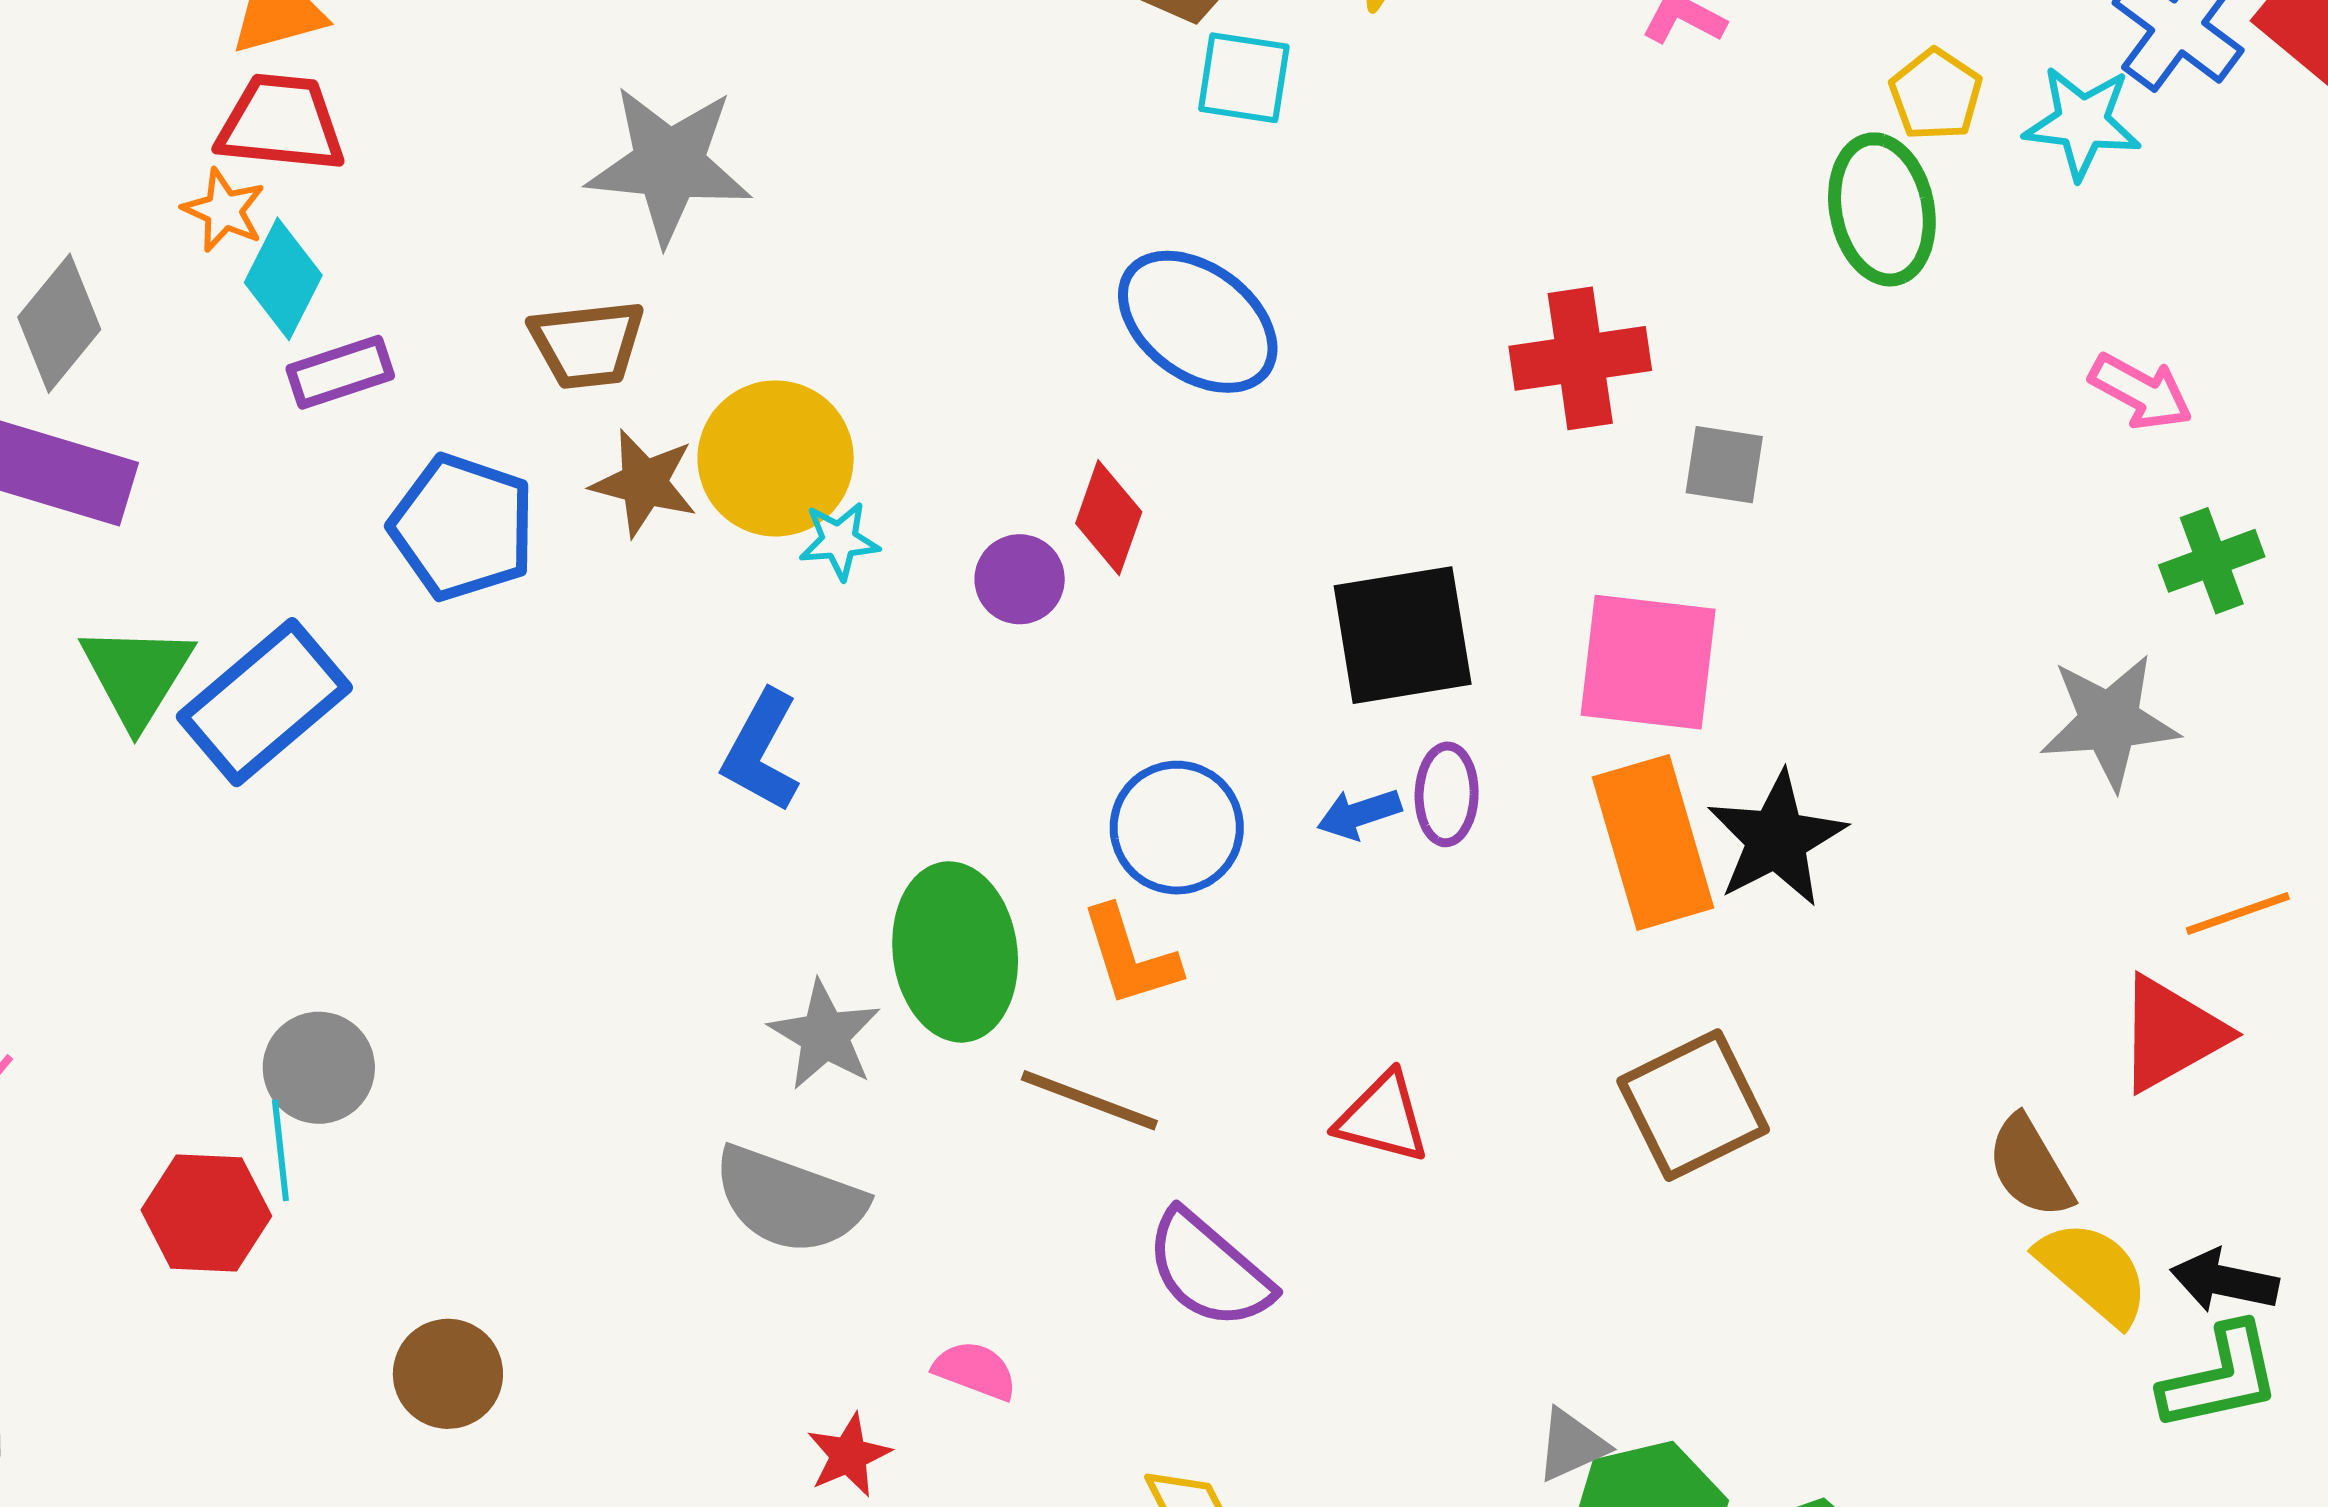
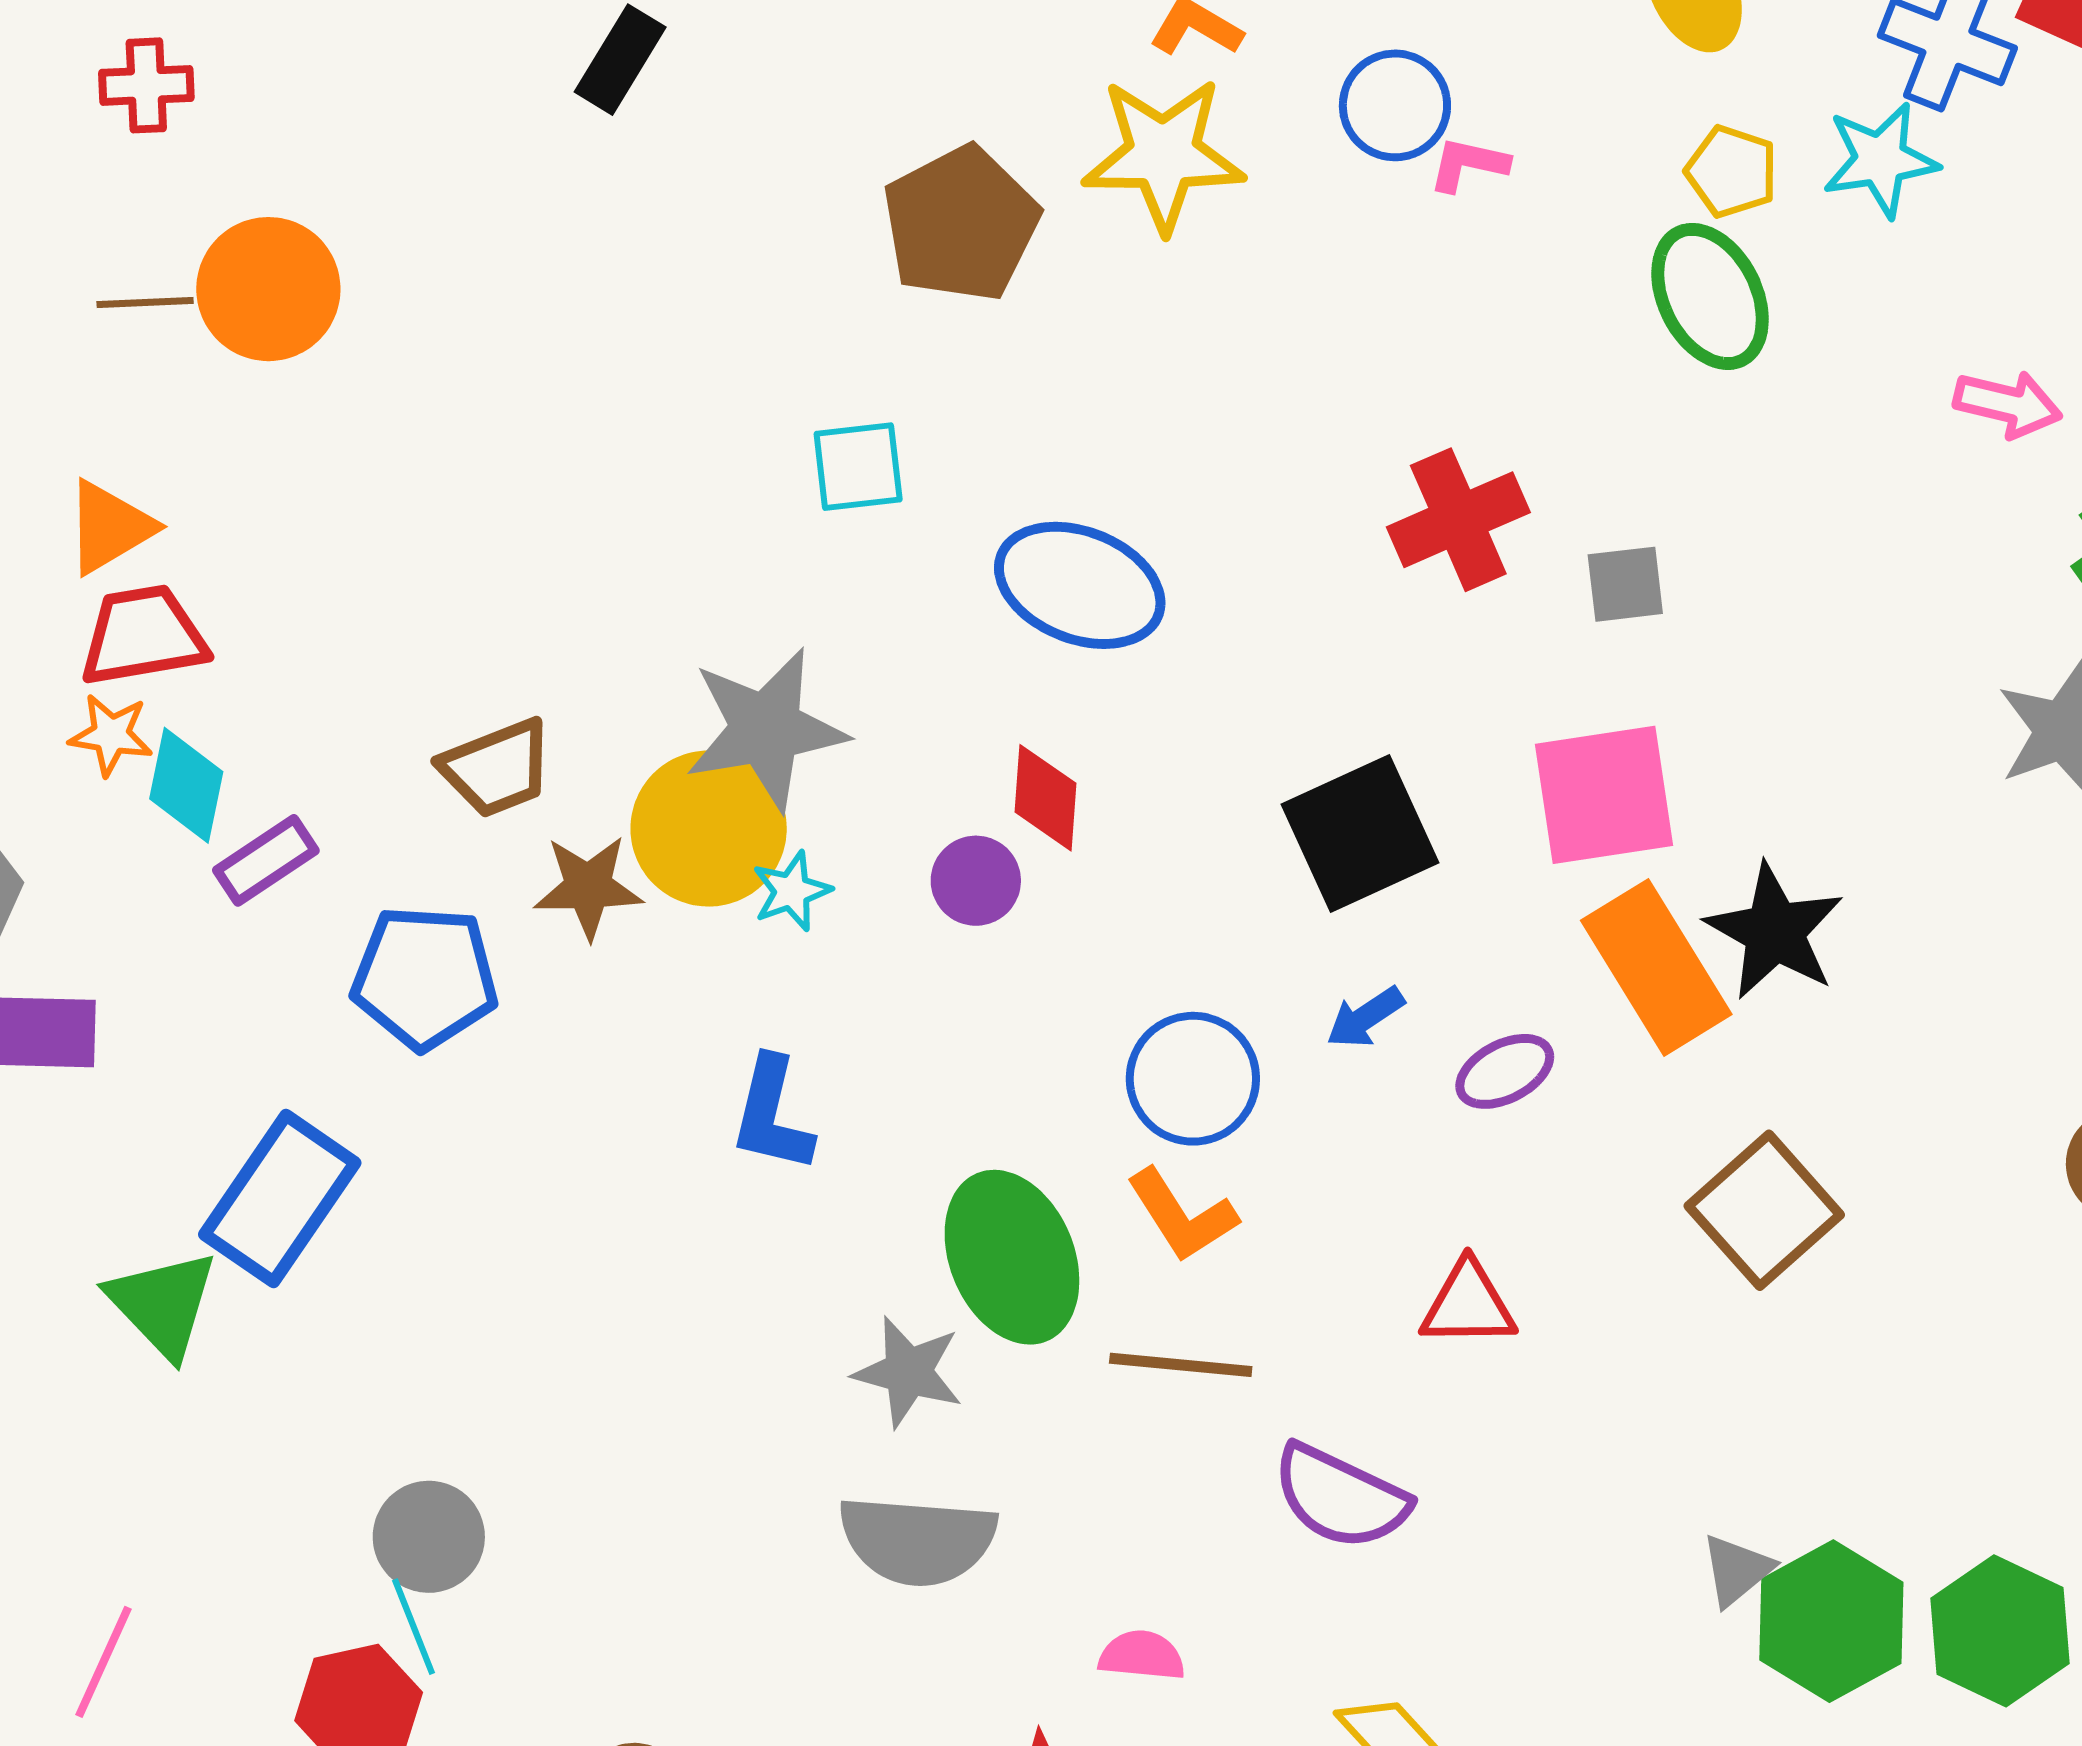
cyan square: (1244, 78) -> (858, 467), moved
gray star: (669, 165) -> (766, 729), moved
green triangle: (137, 675) -> (163, 1304), moved
purple ellipse: (1447, 794) -> (1505, 1071), moved, turned 76

